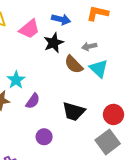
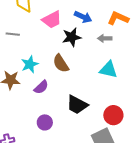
gray arrow: (89, 46) -> (105, 38), moved
brown semicircle: (74, 65) -> (61, 63), moved
cyan triangle: (99, 69) -> (109, 70), turned -42

